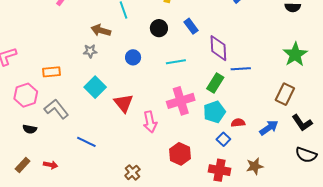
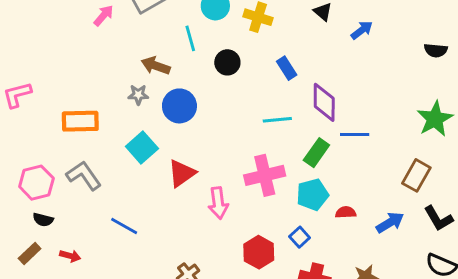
black circle: (159, 28) -> (227, 62), moved
blue circle: (133, 57) -> (179, 106), moved, size x1.5
cyan line: (176, 62) -> (277, 120), moved
orange rectangle: (52, 72) -> (80, 121), size x1.4
pink hexagon: (26, 95) -> (36, 183), moved
red triangle: (124, 103) -> (182, 173), turned 30
black semicircle: (30, 129) -> (43, 220), moved
blue square: (223, 139) -> (300, 237), moved

